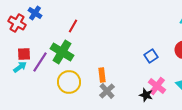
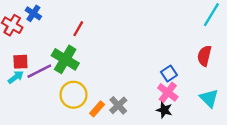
blue square: (151, 56) -> (169, 74), moved
purple line: (40, 62) -> (39, 71), turned 30
orange rectangle: (102, 75) -> (97, 109), moved, turned 48
pink cross: (157, 86) -> (168, 92), moved

